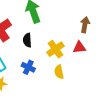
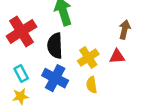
black semicircle: (27, 40) -> (55, 46), size x1.5
blue cross: (28, 67) -> (55, 78), size x1.5

